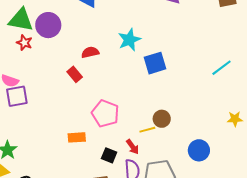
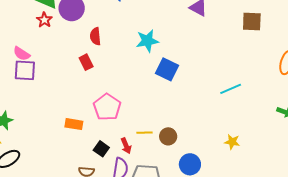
red semicircle: (90, 52) -> (95, 36), moved, turned -96
blue square: (155, 63) -> (167, 69), turned 30
brown circle: (162, 119) -> (168, 136), moved

